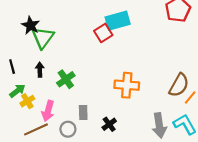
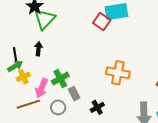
red square: (103, 33) -> (102, 21), turned -30
black line: (12, 67) -> (15, 54), moved
green cross: (66, 79) -> (60, 79), moved
gray rectangle: (83, 113) -> (74, 94), turned -32

